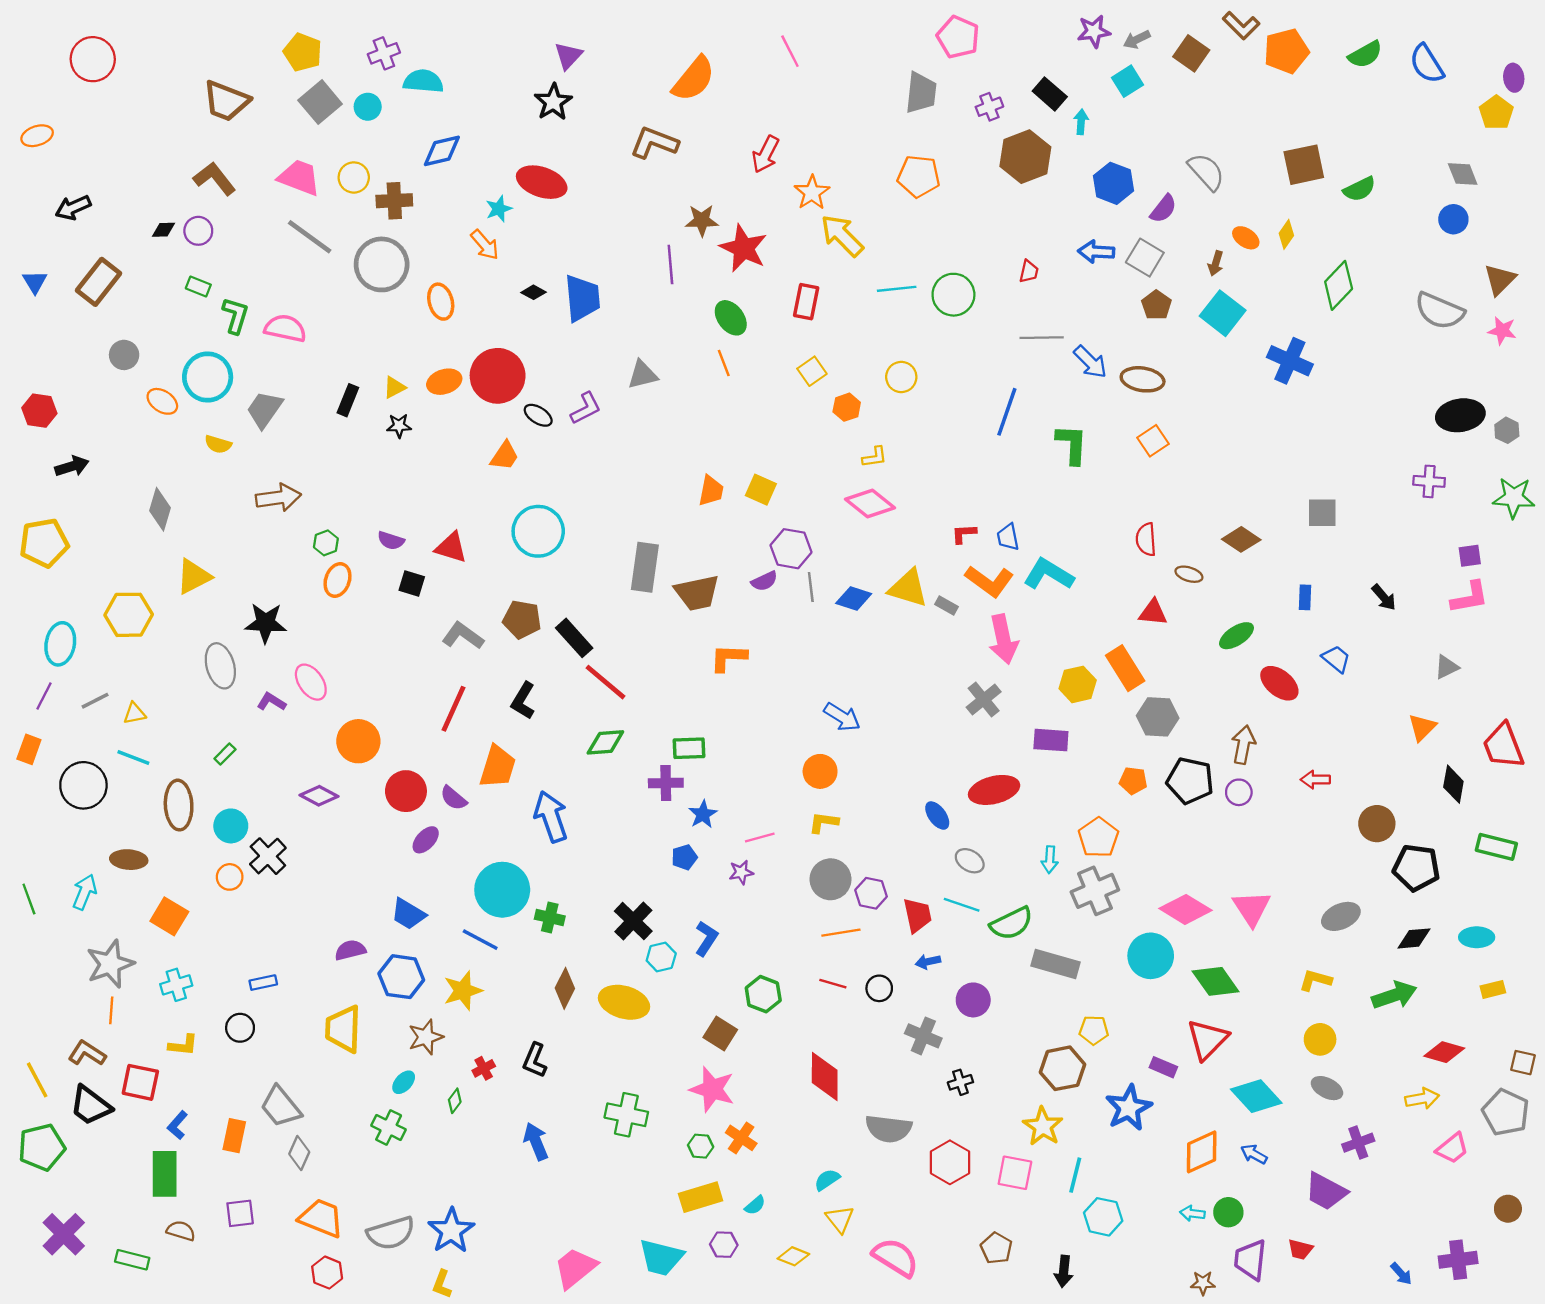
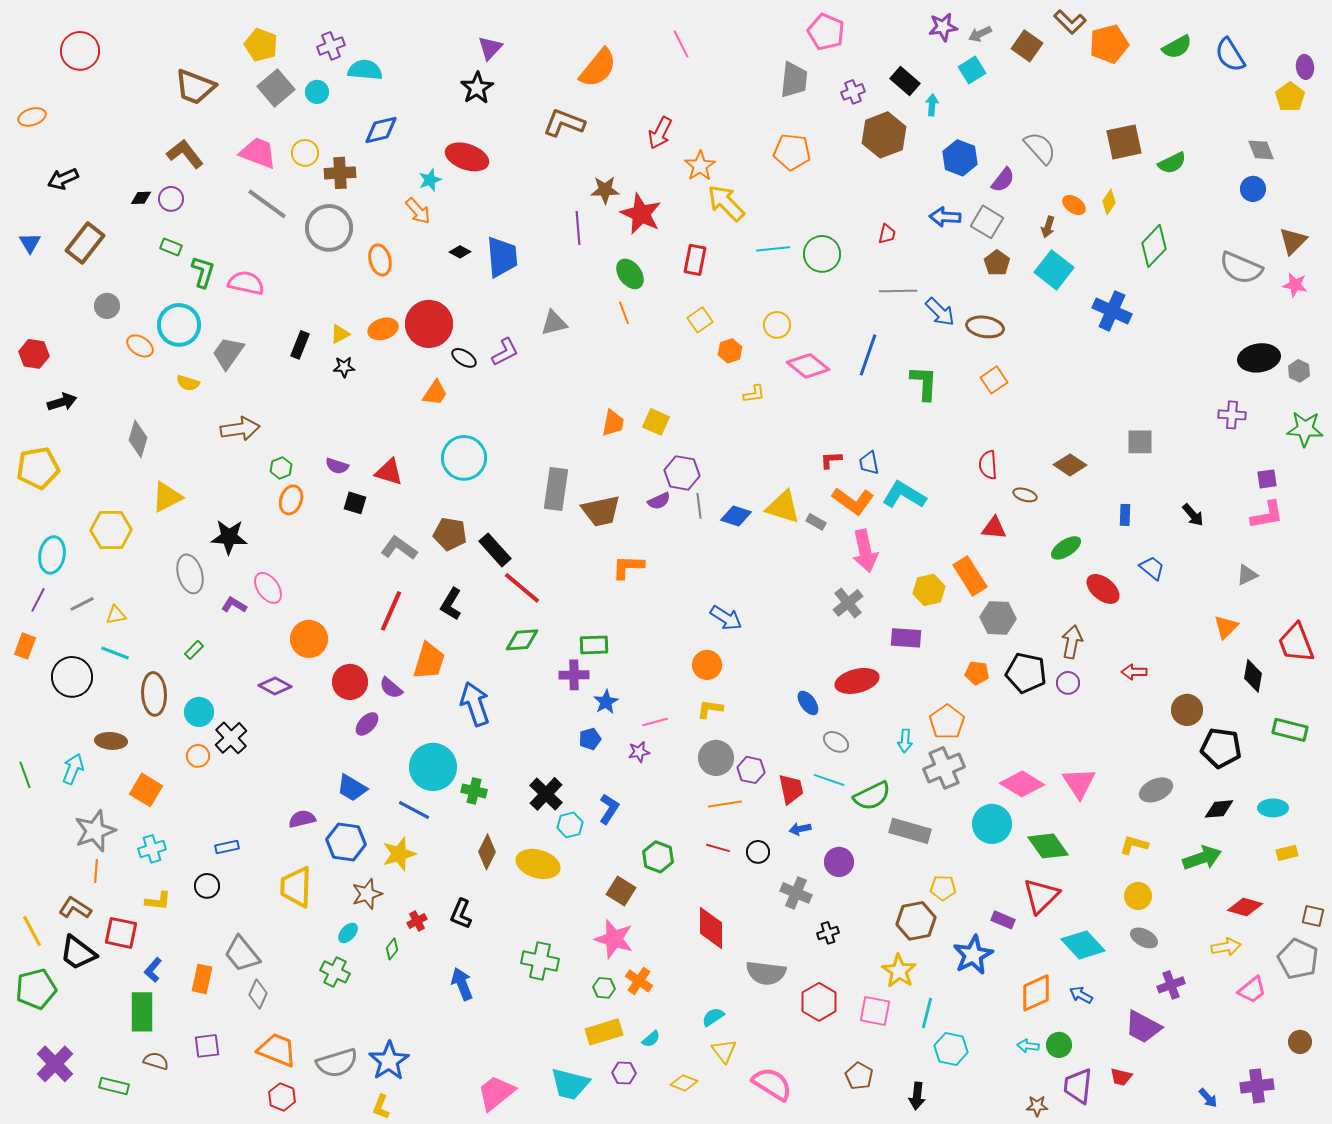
pink diamond: (870, 503) -> (808, 366), moved

